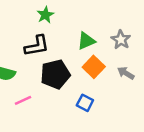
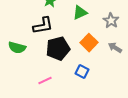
green triangle: (86, 41) -> (80, 13), moved
pink line: (23, 100) -> (45, 81), moved

